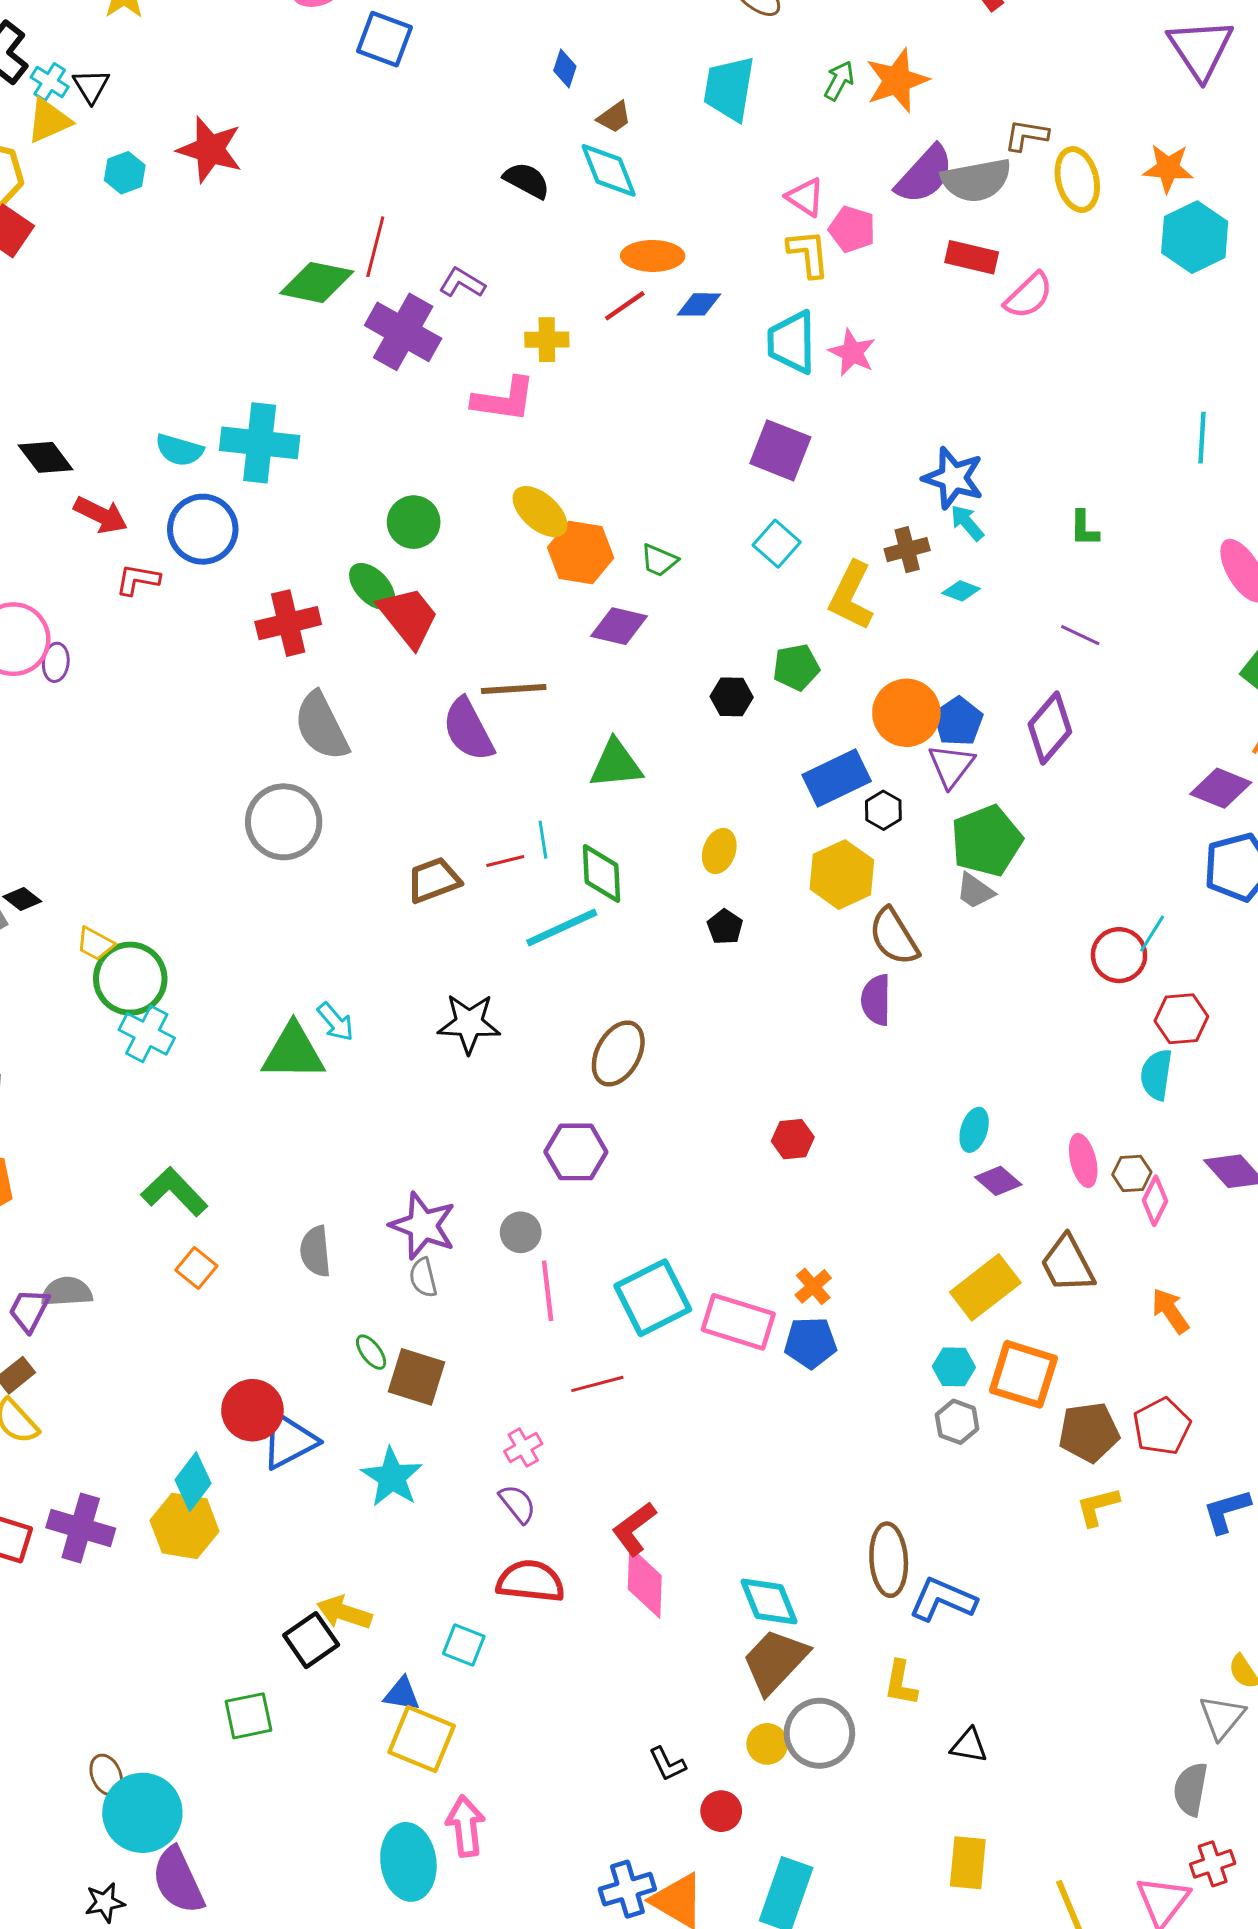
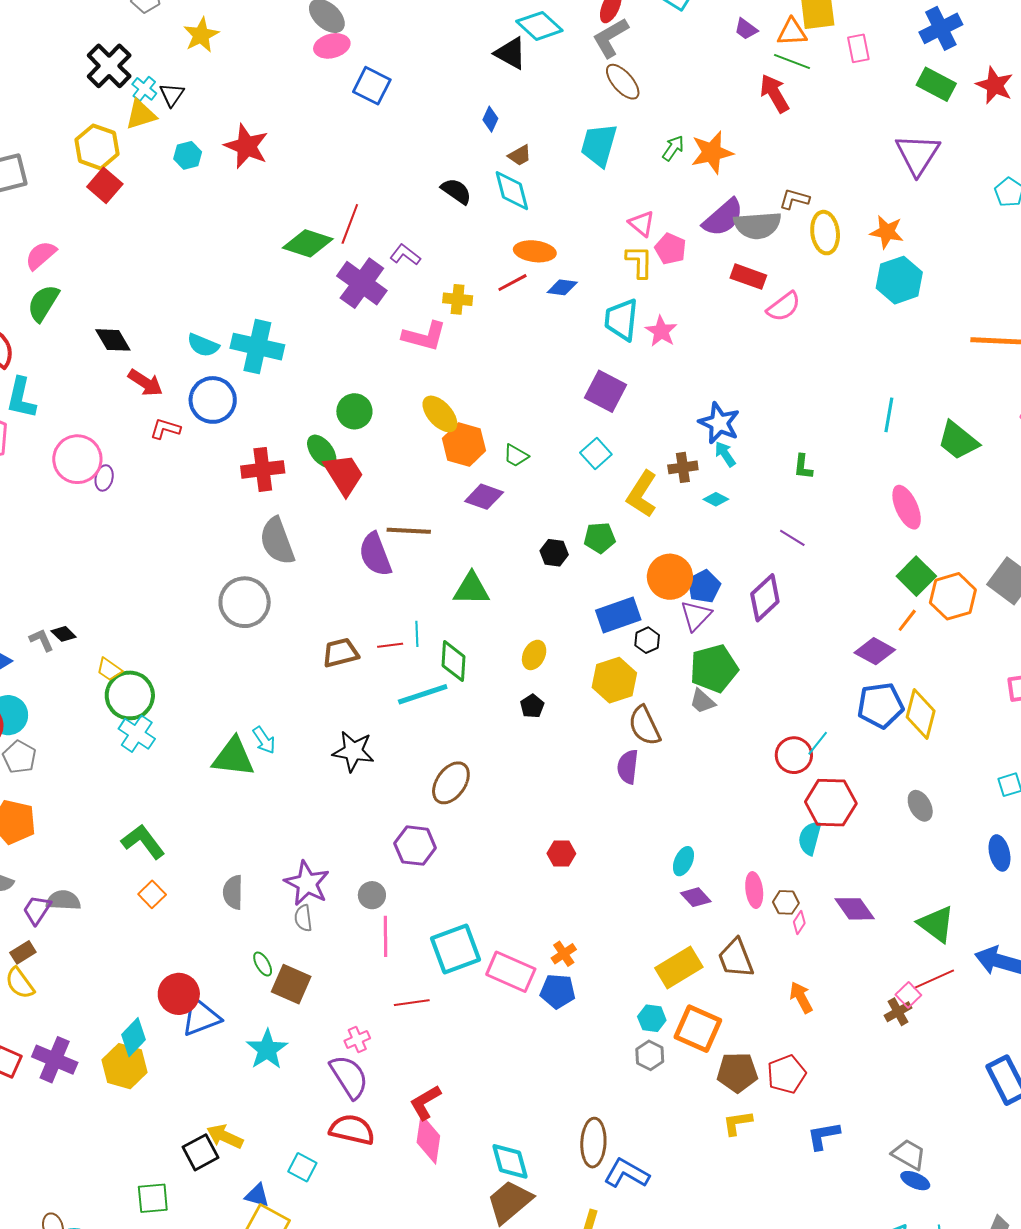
red hexagon: (1181, 1019) -> (831, 803), size x1.4
pink diamond: (1155, 1201) -> (799, 922), size x0.7
purple semicircle: (517, 1504) -> (349, 1077), size x1.6

